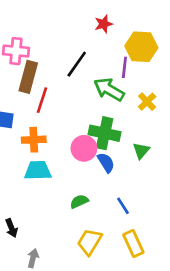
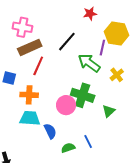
brown rectangle: (28, 77) -> (30, 47), turned 45
blue semicircle: (106, 163) -> (50, 131), moved
green semicircle: (79, 201) -> (68, 148), moved
blue line: (123, 206) -> (88, 142), moved

